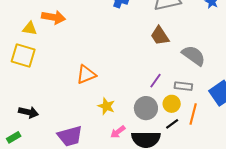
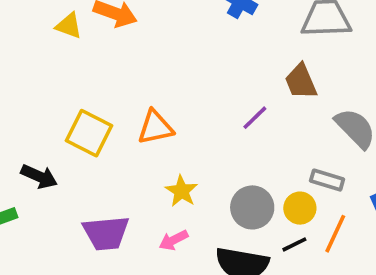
yellow square: (23, 55) -> (89, 133), moved
purple line: (155, 81) -> (255, 118), moved
pink arrow: (118, 132) -> (173, 240), moved

